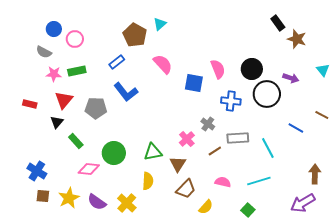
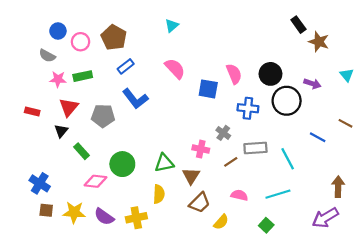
brown pentagon: (135, 35) -> (114, 37), moved
pink cross: (187, 139) -> (201, 149), turned -35
yellow star: (69, 198) -> (74, 212), turned 30
yellow cross: (127, 203) -> (136, 218), turned 36

